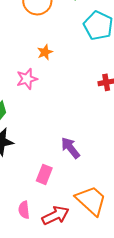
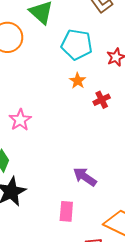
orange star: (45, 52) -> (78, 81), moved

